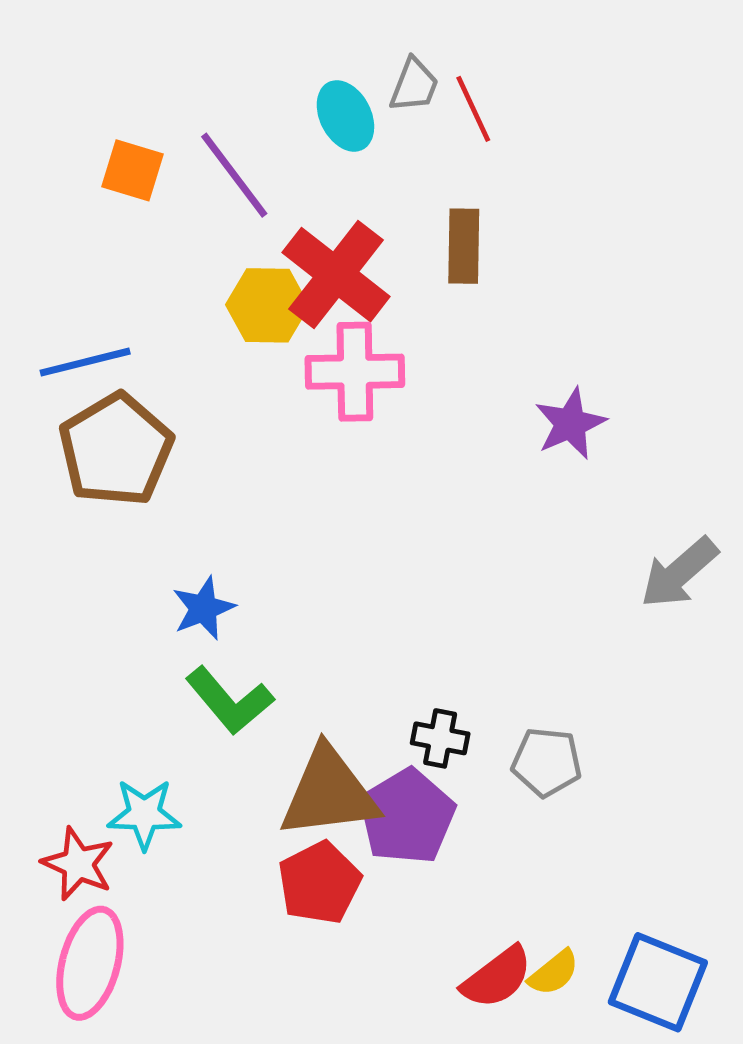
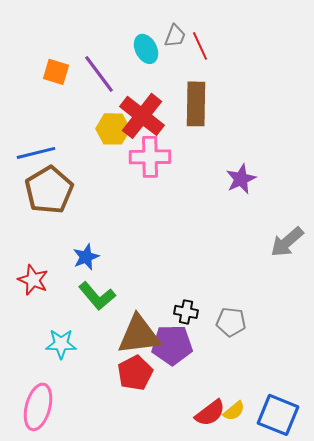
brown rectangle: (464, 246) -> (196, 104), size x1.4
purple pentagon: (407, 817) -> (172, 345), turned 30
red star: (78, 864) -> (33, 280), moved

